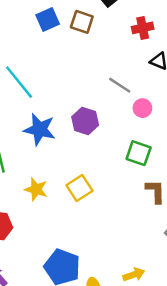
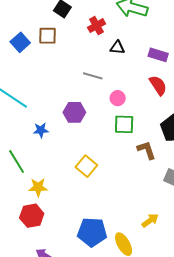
pink circle: (142, 108) -> (118, 98), moved
blue star: (40, 129) -> (41, 130), size x0.6
yellow star: (36, 189) -> (38, 187), moved

